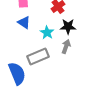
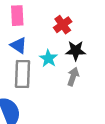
gray rectangle: (38, 56) -> (22, 74), moved, turned -65

